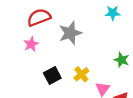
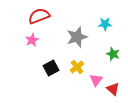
cyan star: (113, 13) -> (105, 24), moved
gray star: (70, 33) -> (77, 37), moved

